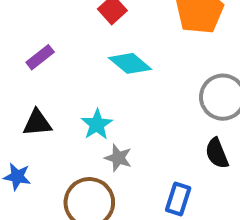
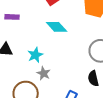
purple rectangle: (40, 57) -> (12, 17), turned 32

